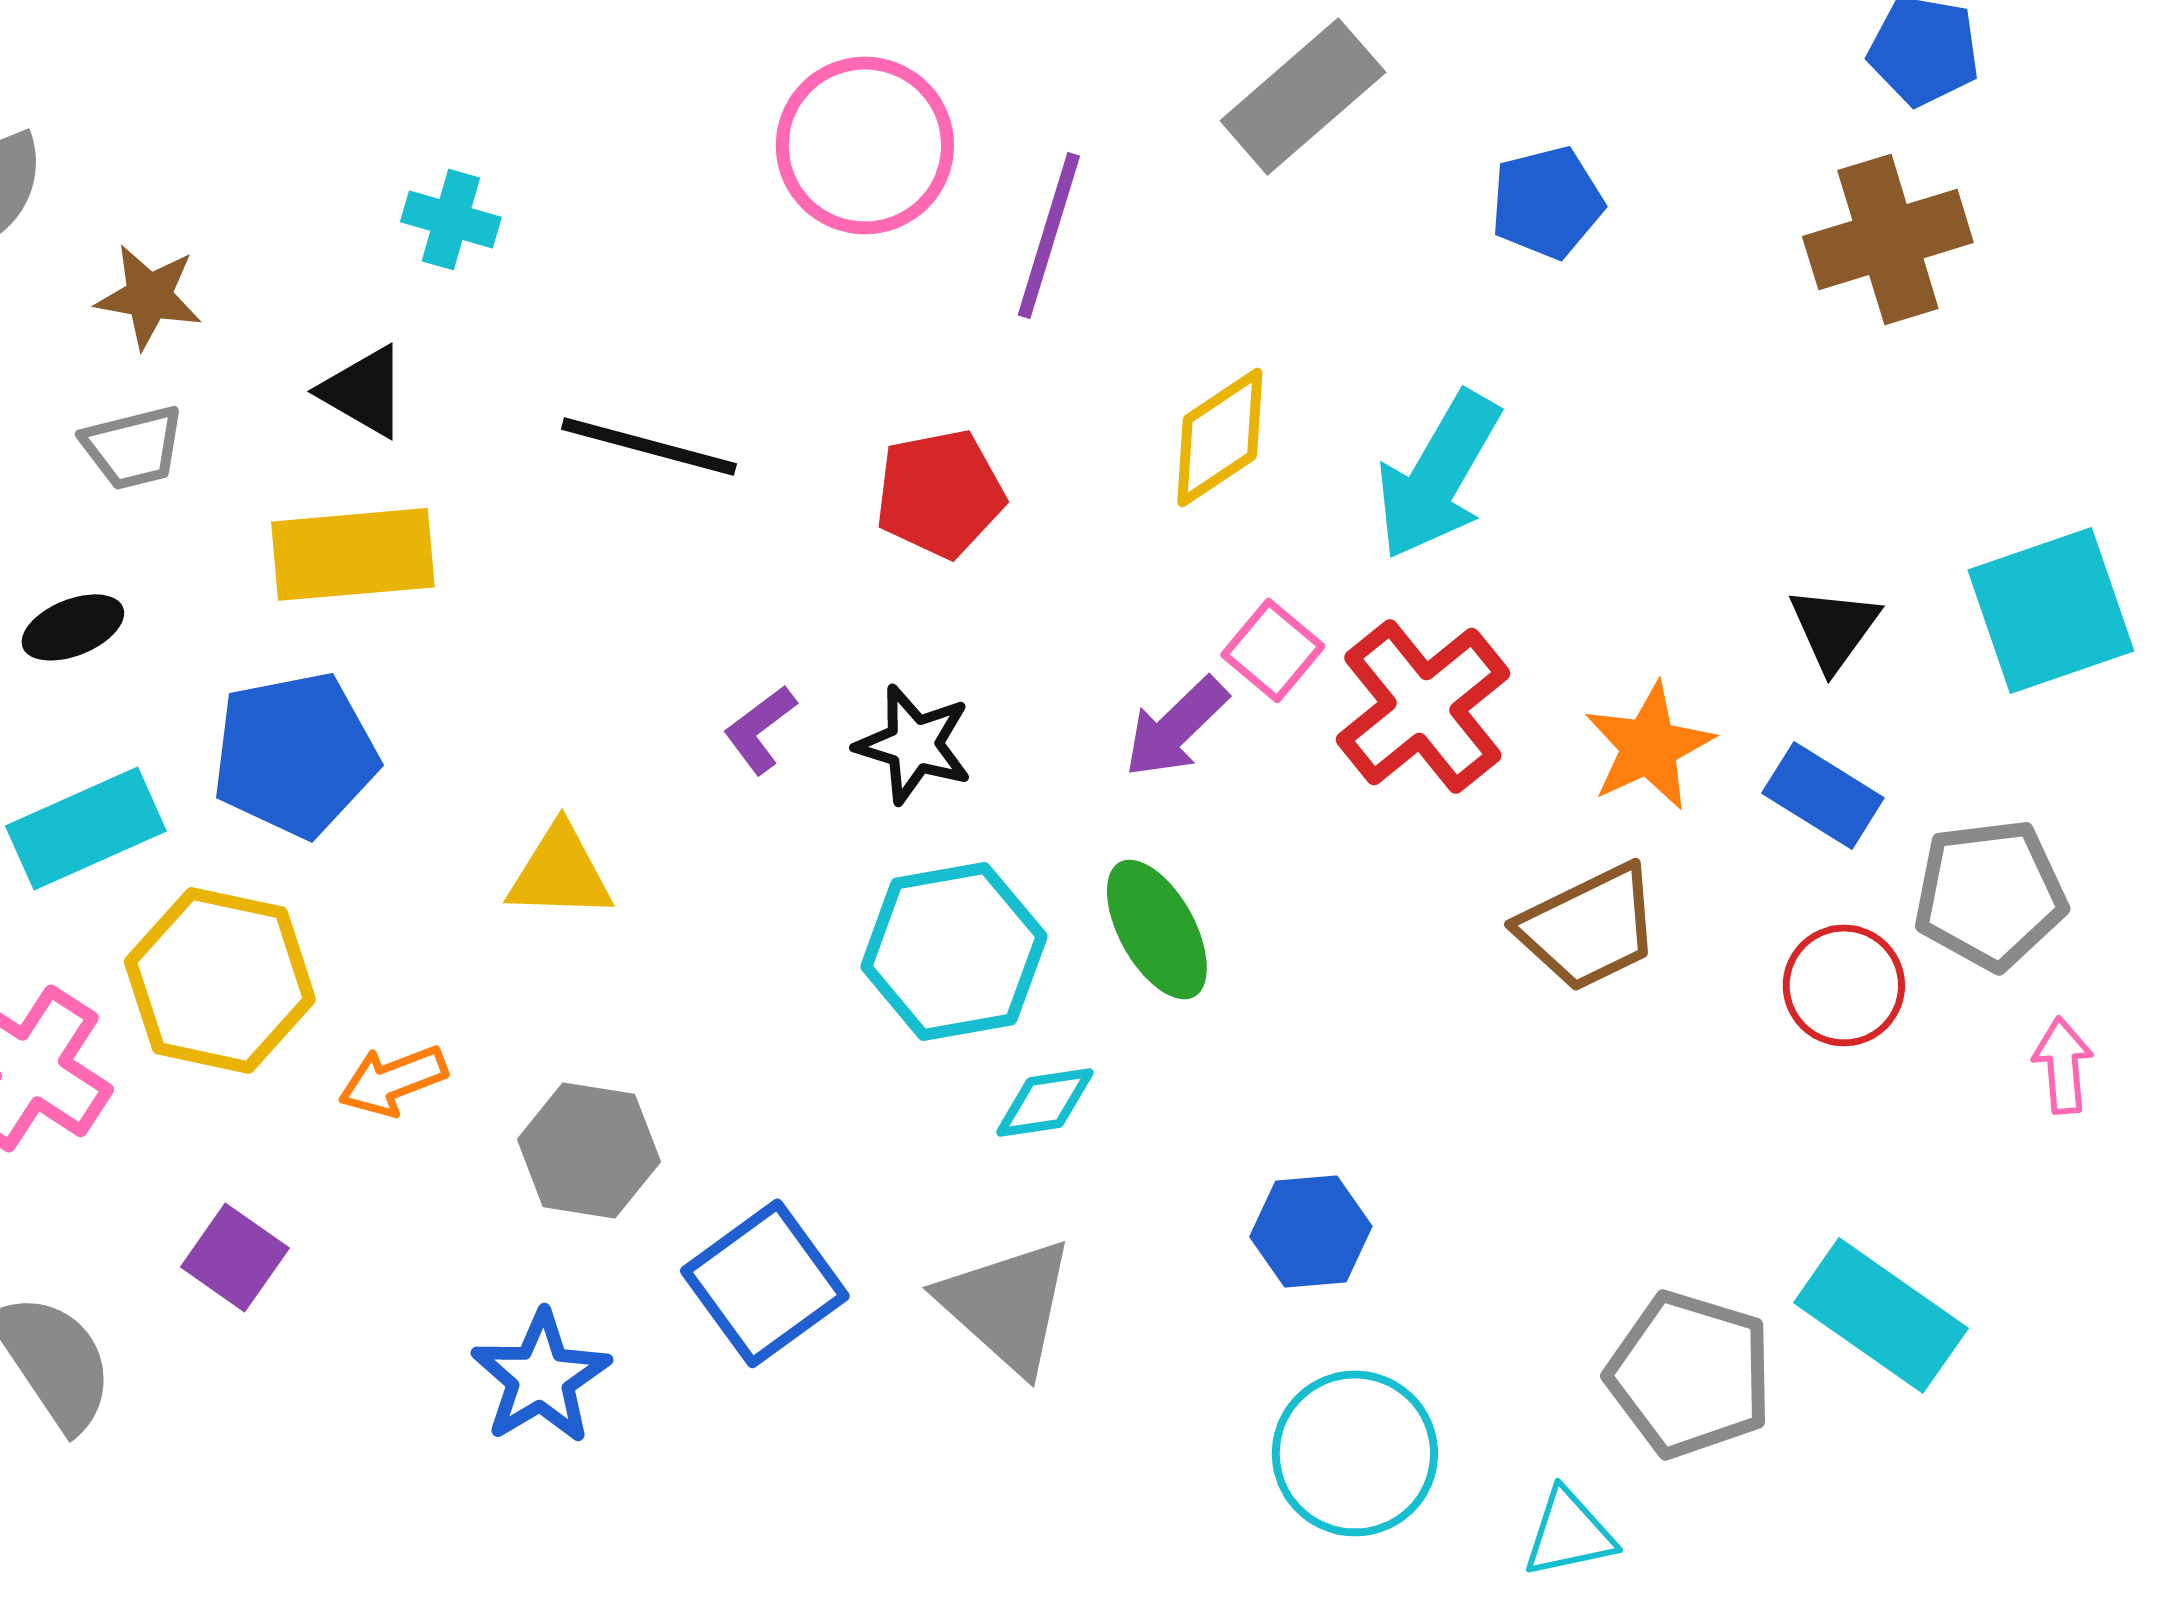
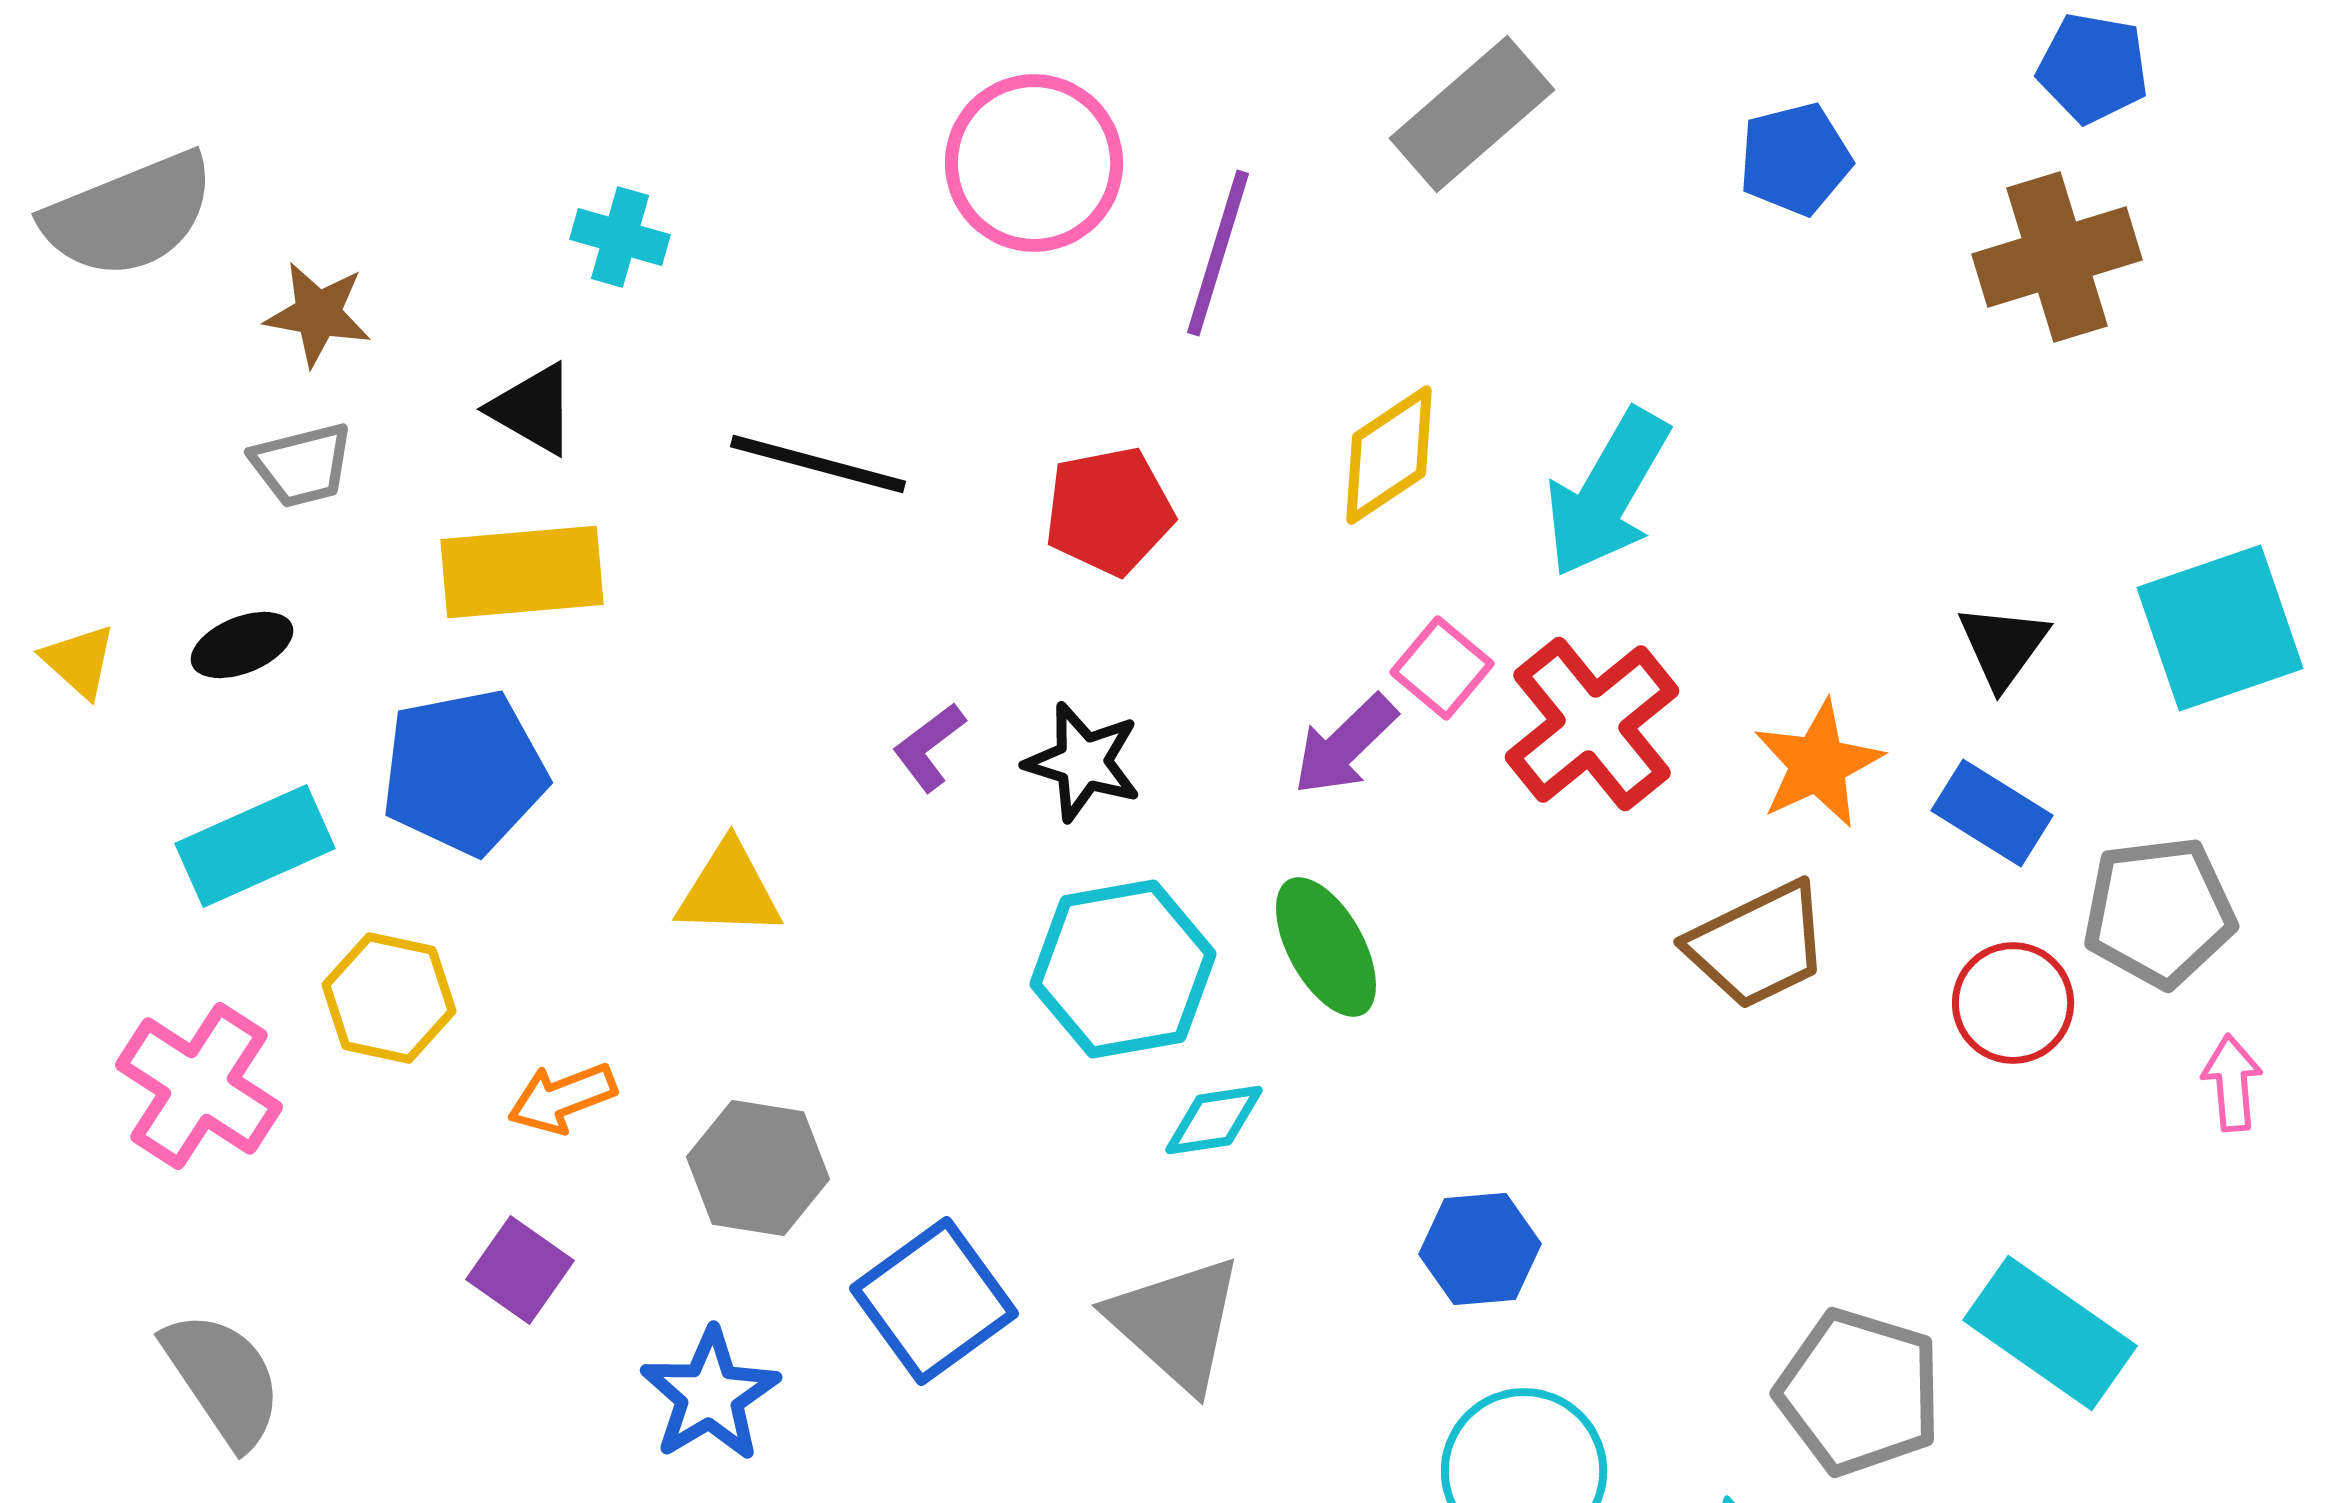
blue pentagon: (1547, 202) -> (1795, 159), moved
yellow hexagon: (220, 980) -> (389, 998), size x0.7
purple square: (235, 1257) -> (520, 1270), moved

